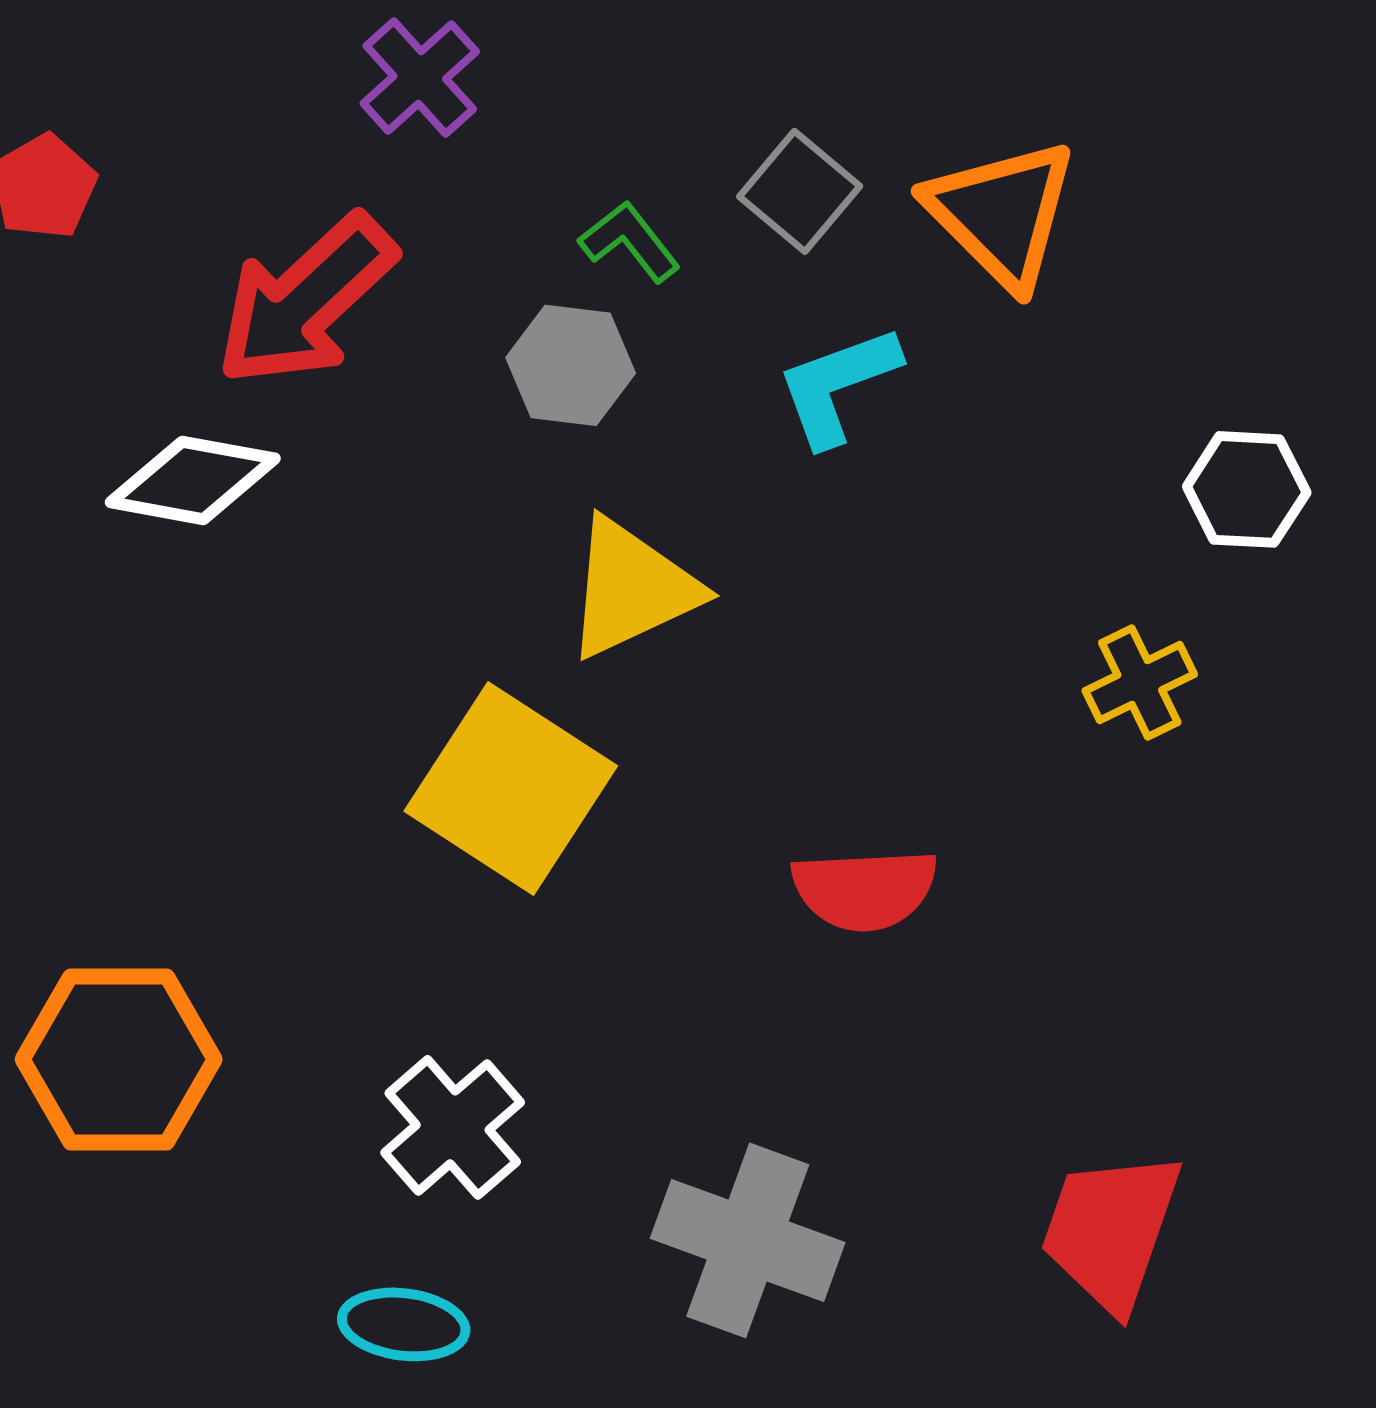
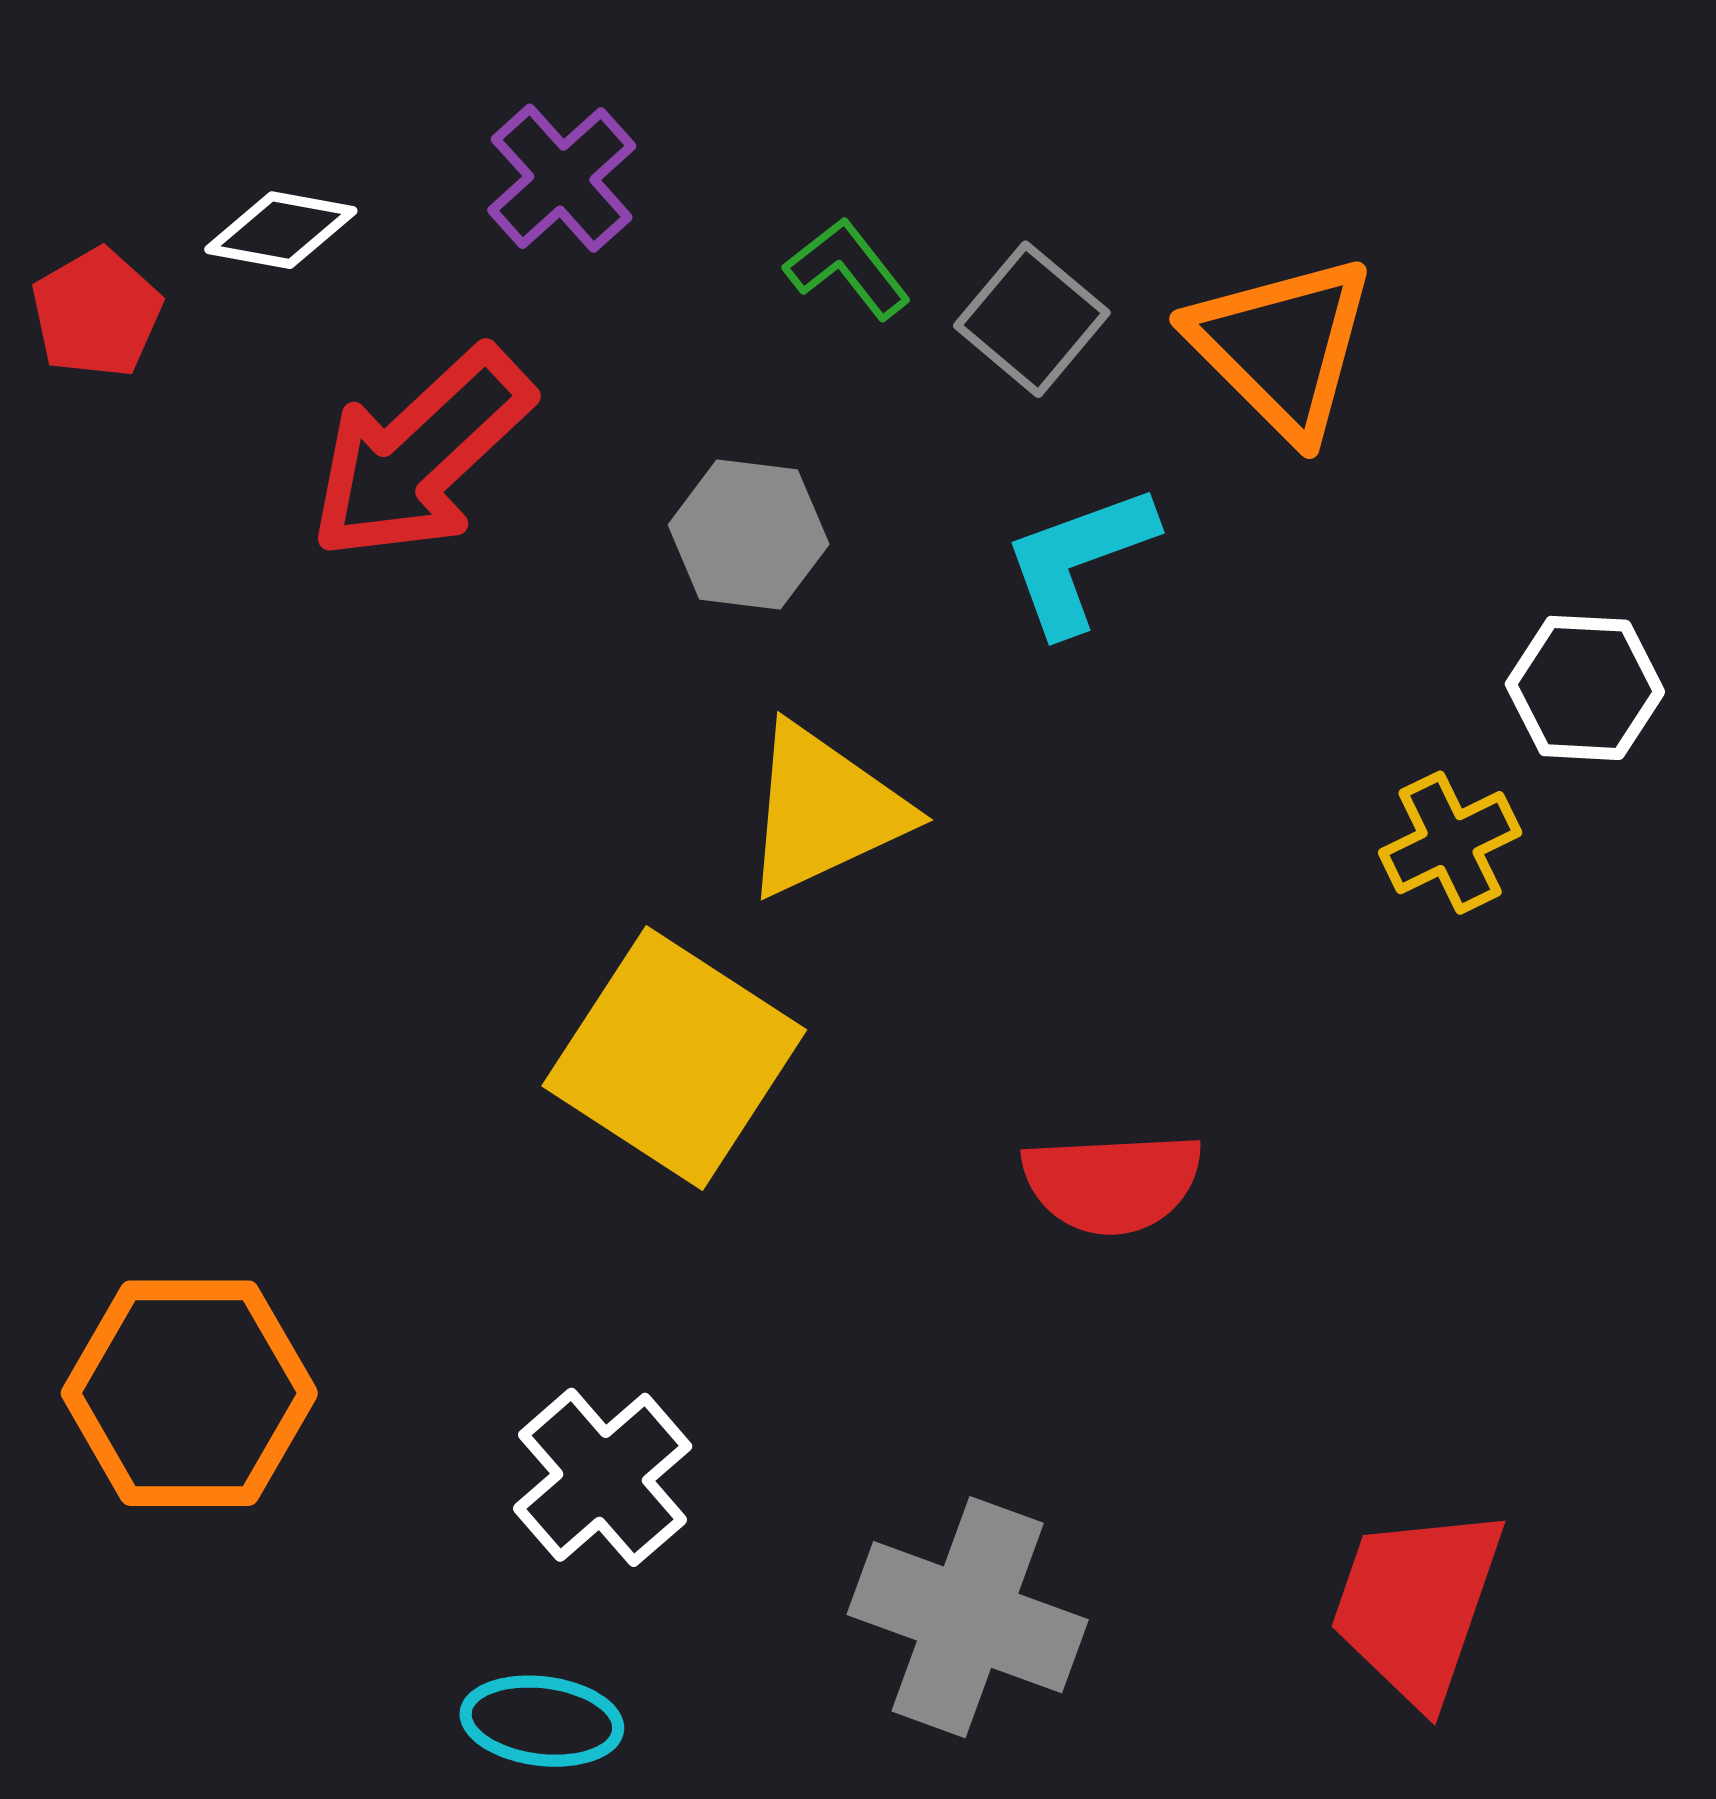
green L-shape: (630, 241) -> (848, 268), moved
white diamond: (193, 480) -> (281, 230), moved, size x0.7
yellow cross: (1140, 682) -> (1450, 843), moved

